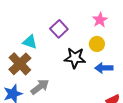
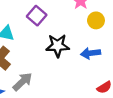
yellow circle: (97, 44) -> (96, 20), moved

